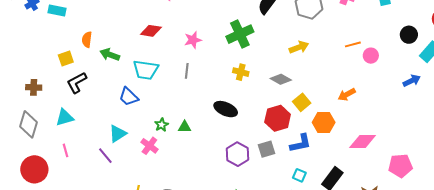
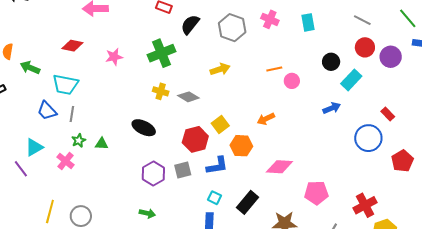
gray line: (187, 71) -> (72, 114), moved
gray diamond: (281, 79) -> (188, 97), moved

